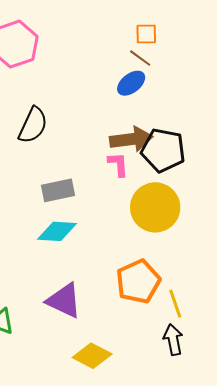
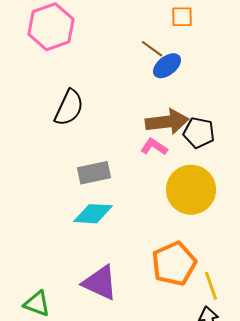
brown line: (140, 58) -> (152, 49), moved
black pentagon: (163, 150) -> (199, 133), size x0.7
pink L-shape: (118, 164) -> (154, 147), turned -52

